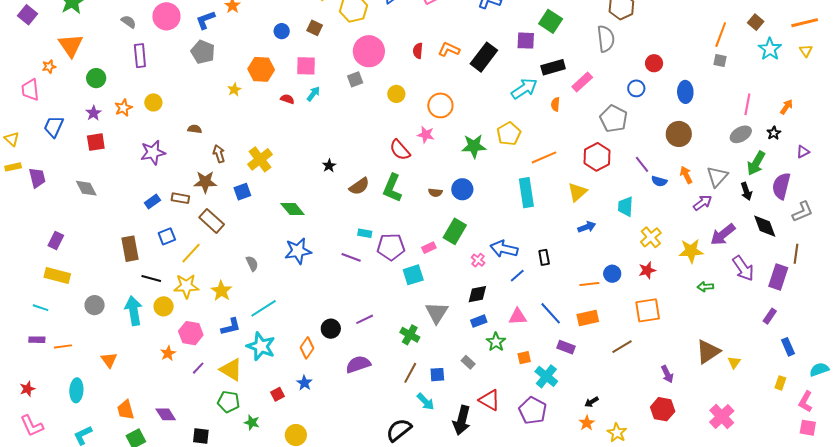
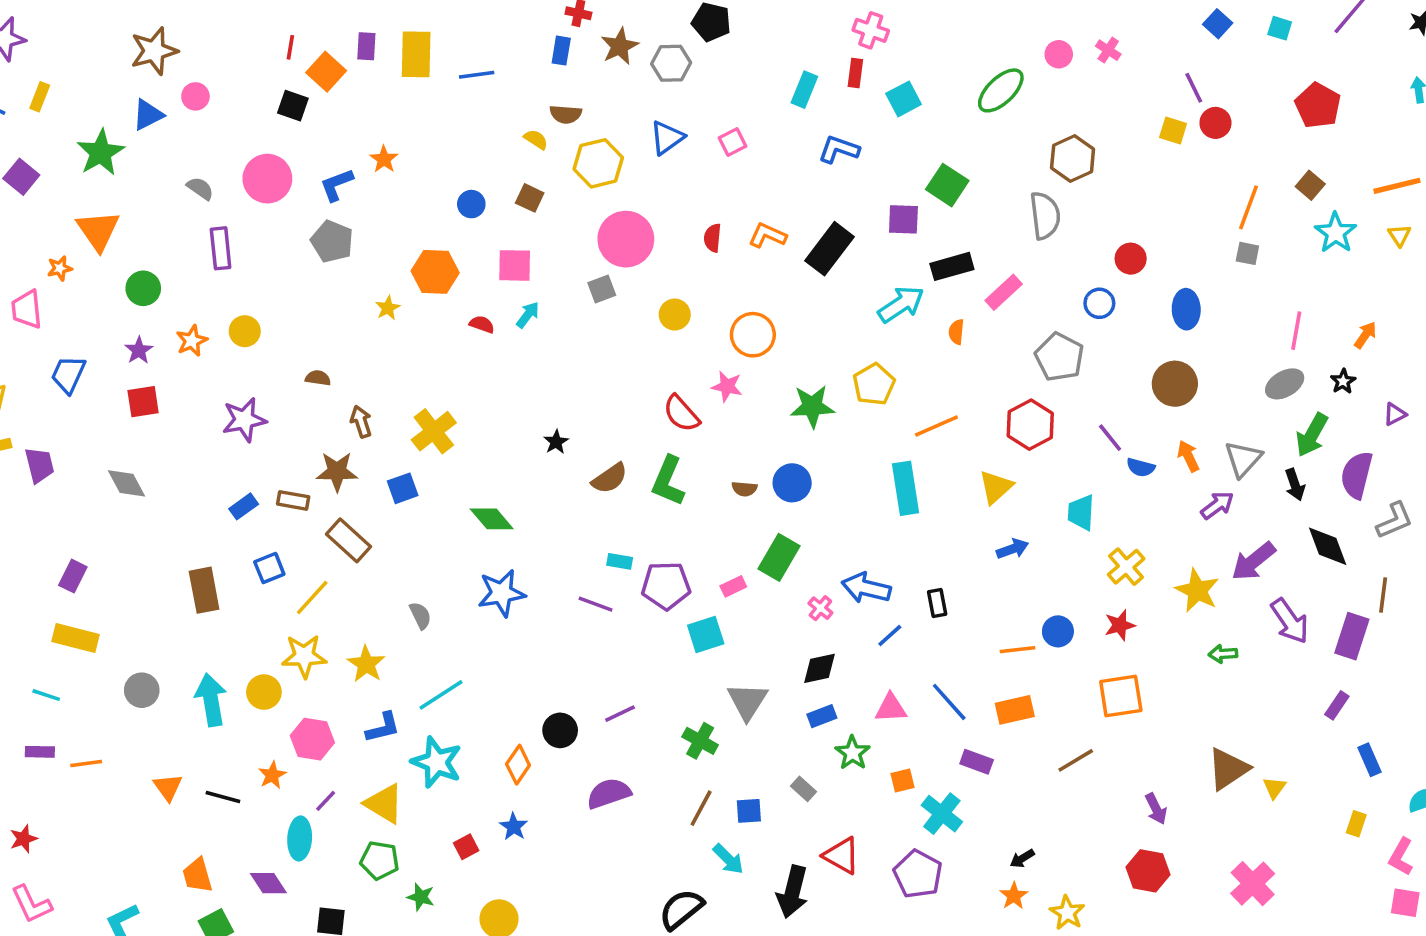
yellow star: (691, 251) -> (1197, 590), turned 30
black line: (151, 279) -> (223, 797), moved
cyan ellipse: (76, 390) -> (300, 838), moved

